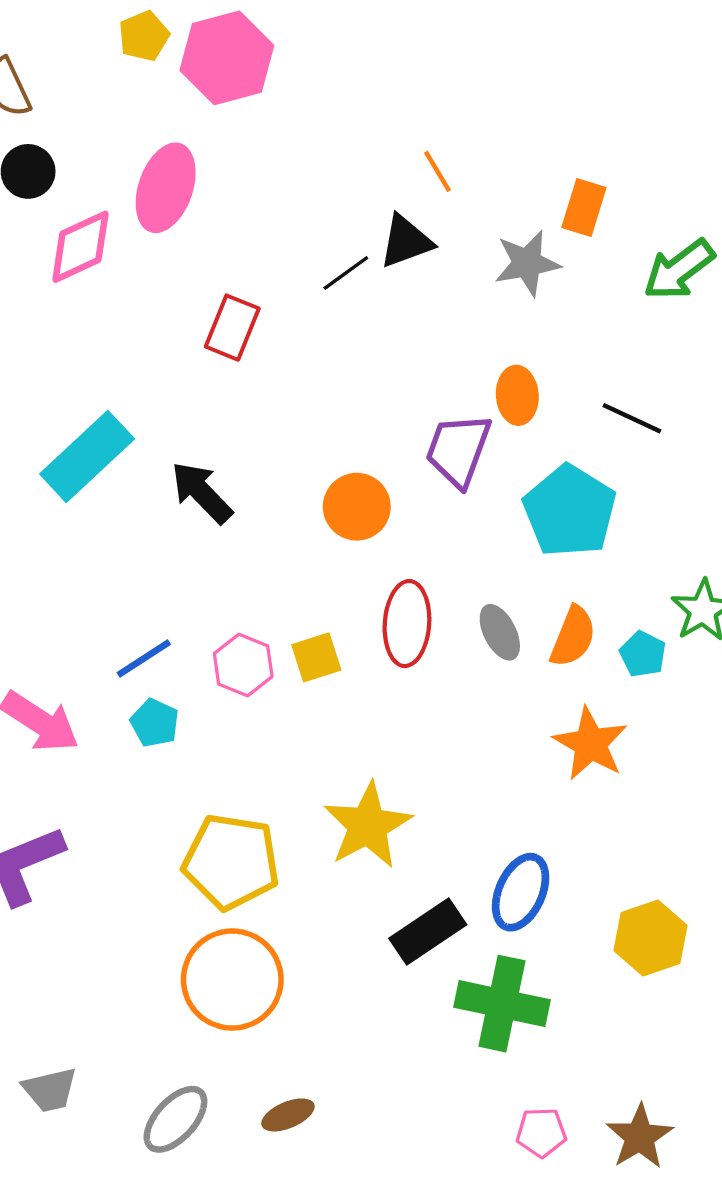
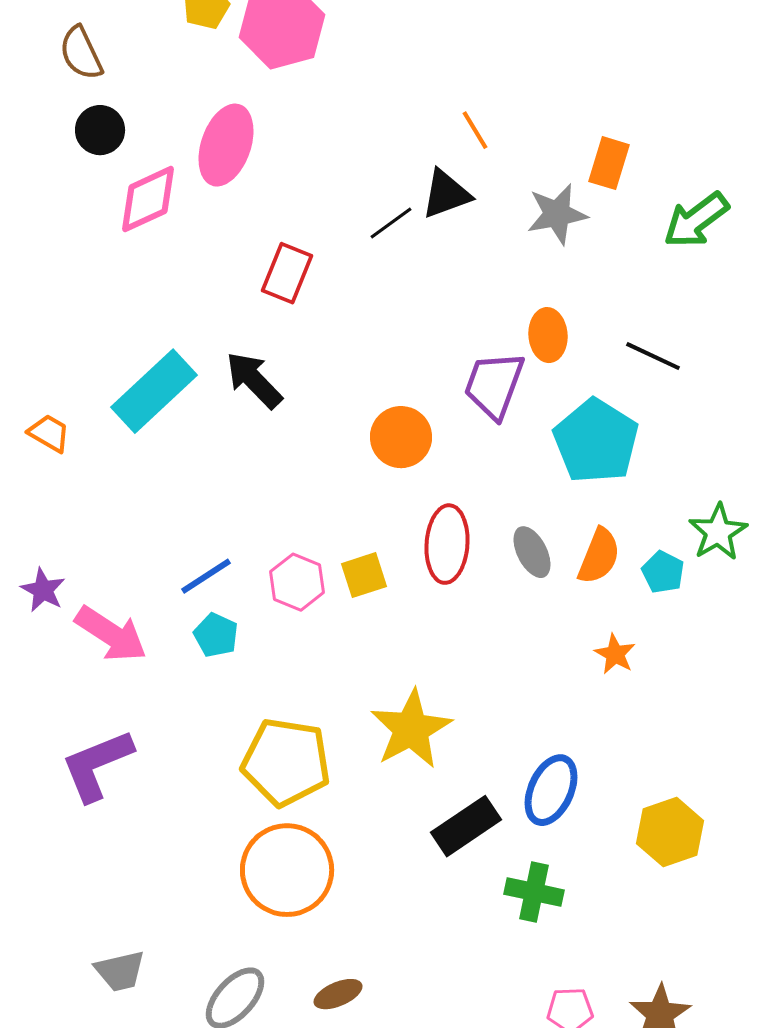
black arrow: (202, 492) -> (254, 380), moved
orange star: (590, 744) -> (615, 654), size x0.6
green cross: (502, 1004) -> (534, 892), size x0.7

